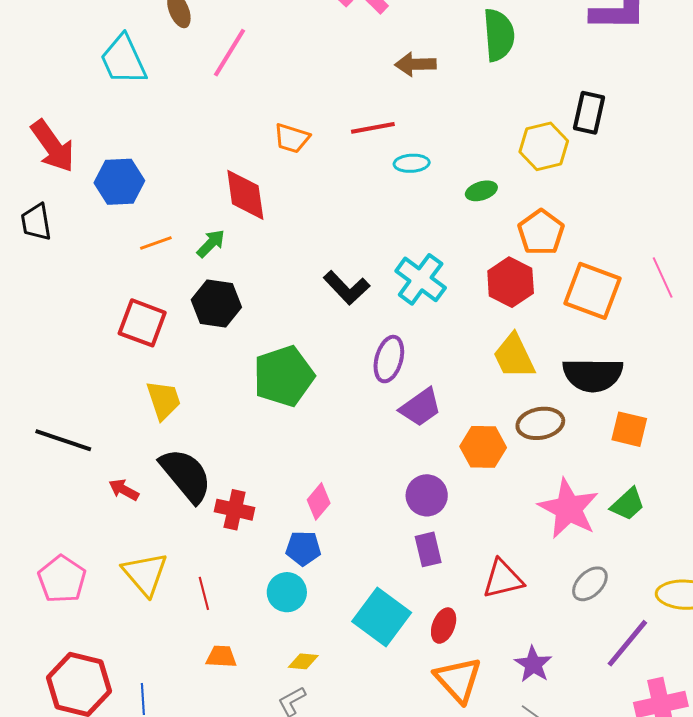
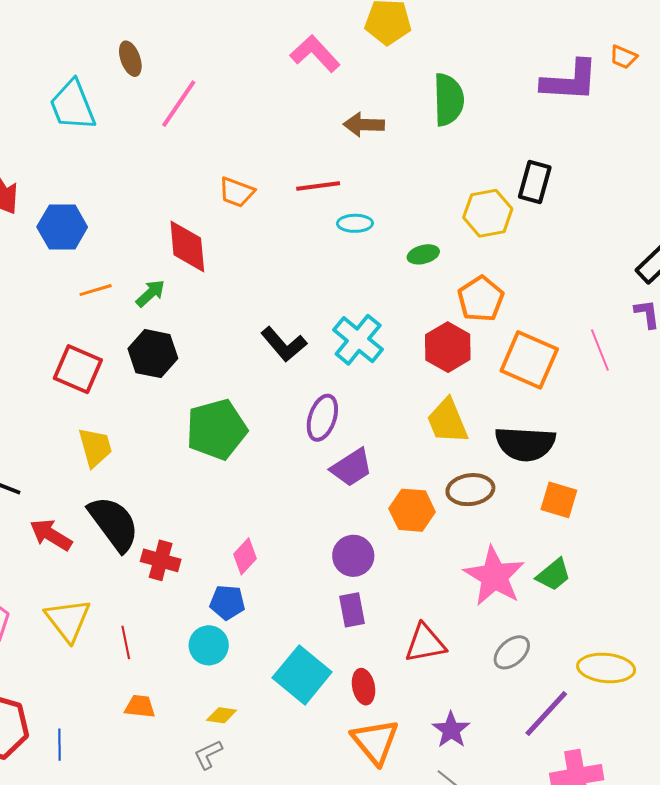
red arrow: (124, 490) -> (51, 535), size x1.4
red ellipse: (444, 626) -> (364, 687), turned -36

